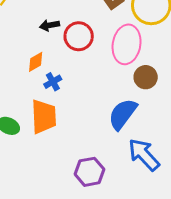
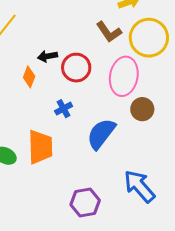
orange diamond: (36, 62) -> (29, 77), moved, turned -40
blue cross: (53, 82) -> (64, 109), moved
blue semicircle: (123, 114) -> (101, 134), moved

